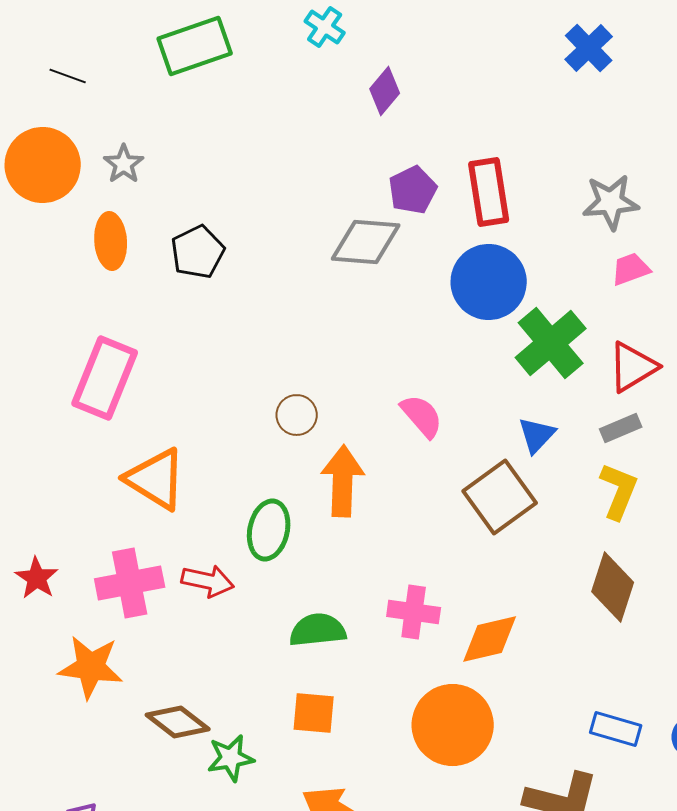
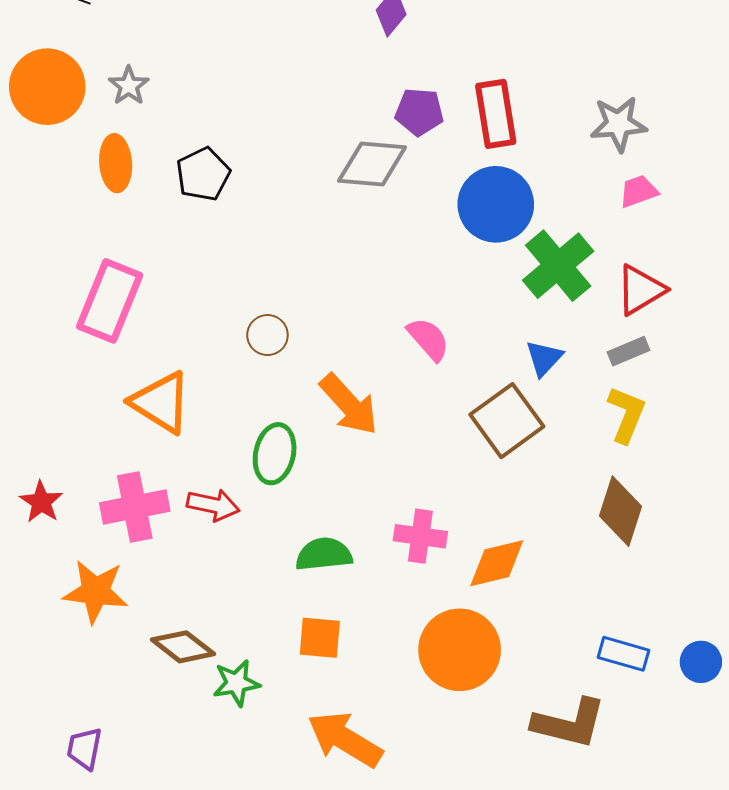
purple pentagon: (413, 190) -> (419, 112), turned 30
brown circle: (297, 415) -> (267, 335), moved
orange arrow: (343, 481) -> (349, 404), turned 136

